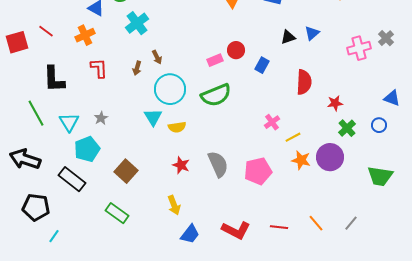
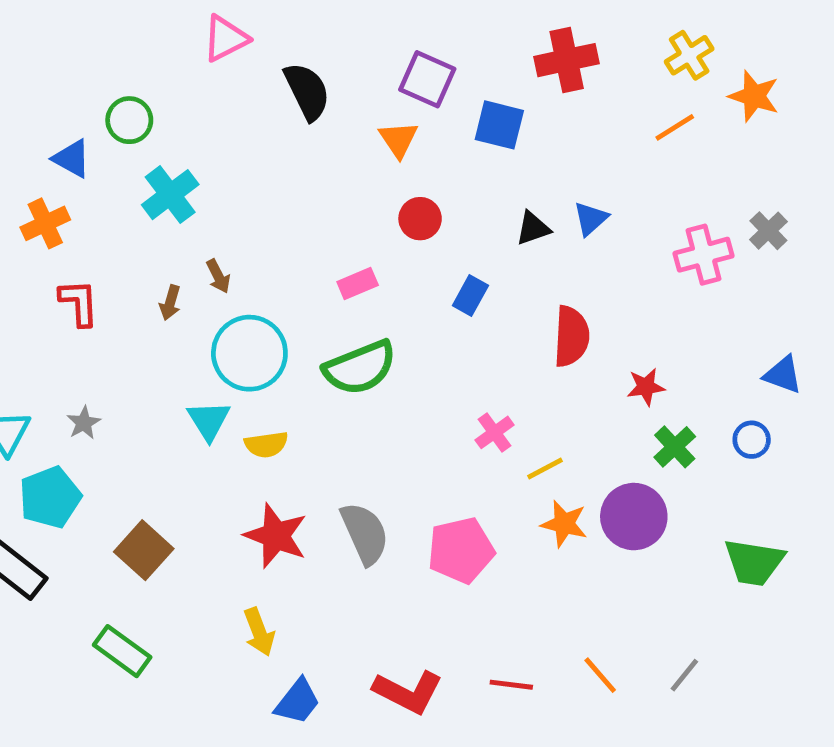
red circle: (236, 50) -> (420, 219), moved
red star: (181, 165) -> (276, 536), size x1.5

